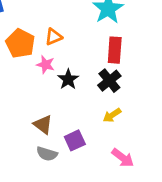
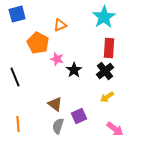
orange triangle: (54, 37) -> (60, 25), moved
gray semicircle: (47, 154) -> (58, 126), turned 91

